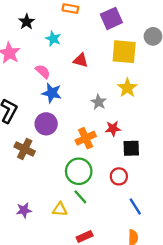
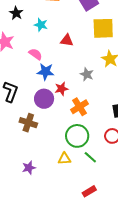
red star: (113, 129) -> (61, 89), moved
green line: (80, 197) -> (90, 157), moved
yellow triangle: (60, 209) -> (64, 159), moved
purple star: (24, 210) -> (29, 168), moved

